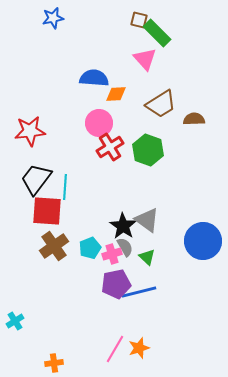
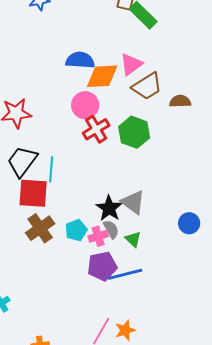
pink triangle: (145, 59) -> (131, 64), moved, turned 35
orange diamond: (116, 94) -> (102, 76), size x1.6
blue circle: (203, 241) -> (189, 223), size x0.6

